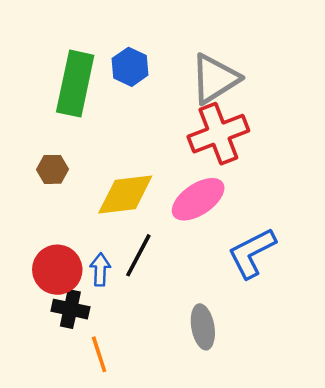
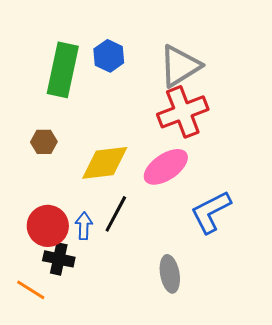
orange line: (99, 354) -> (31, 290), moved, turned -40

